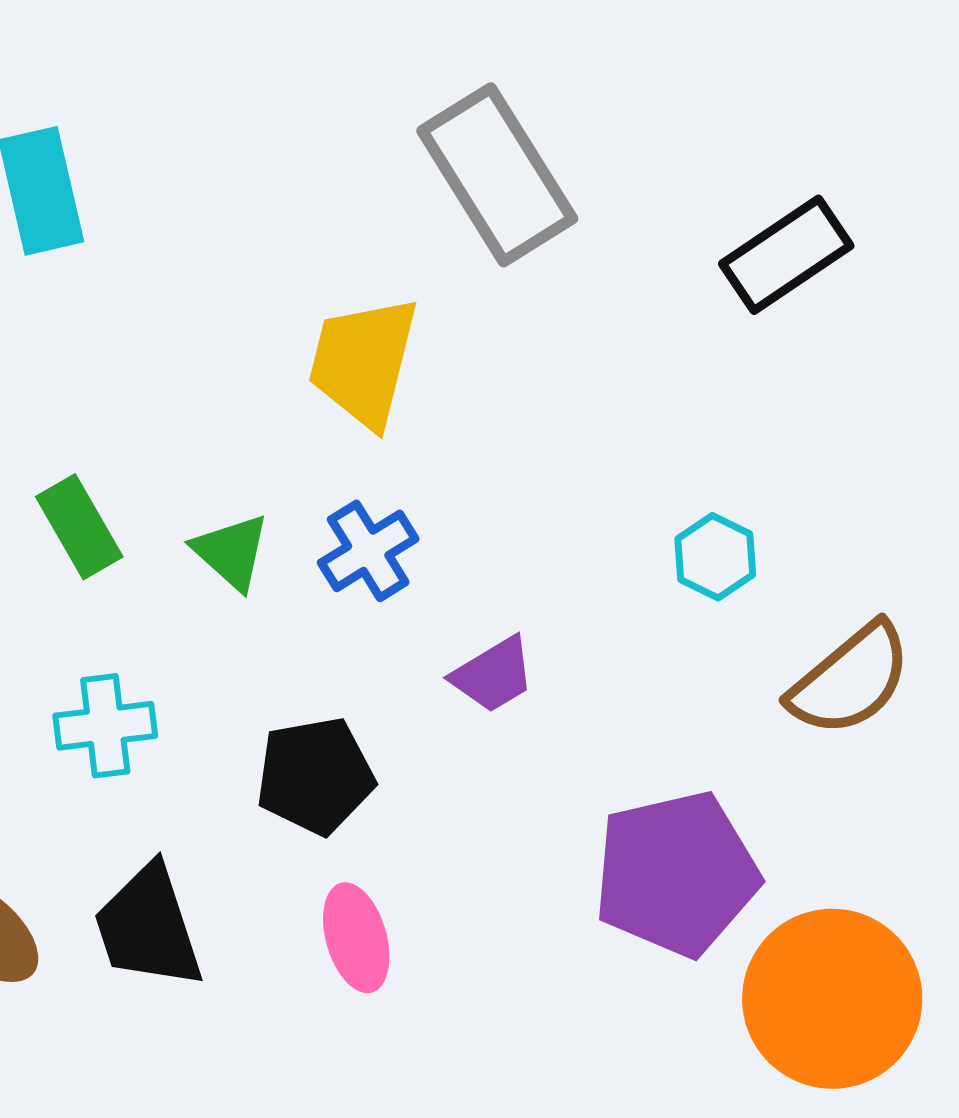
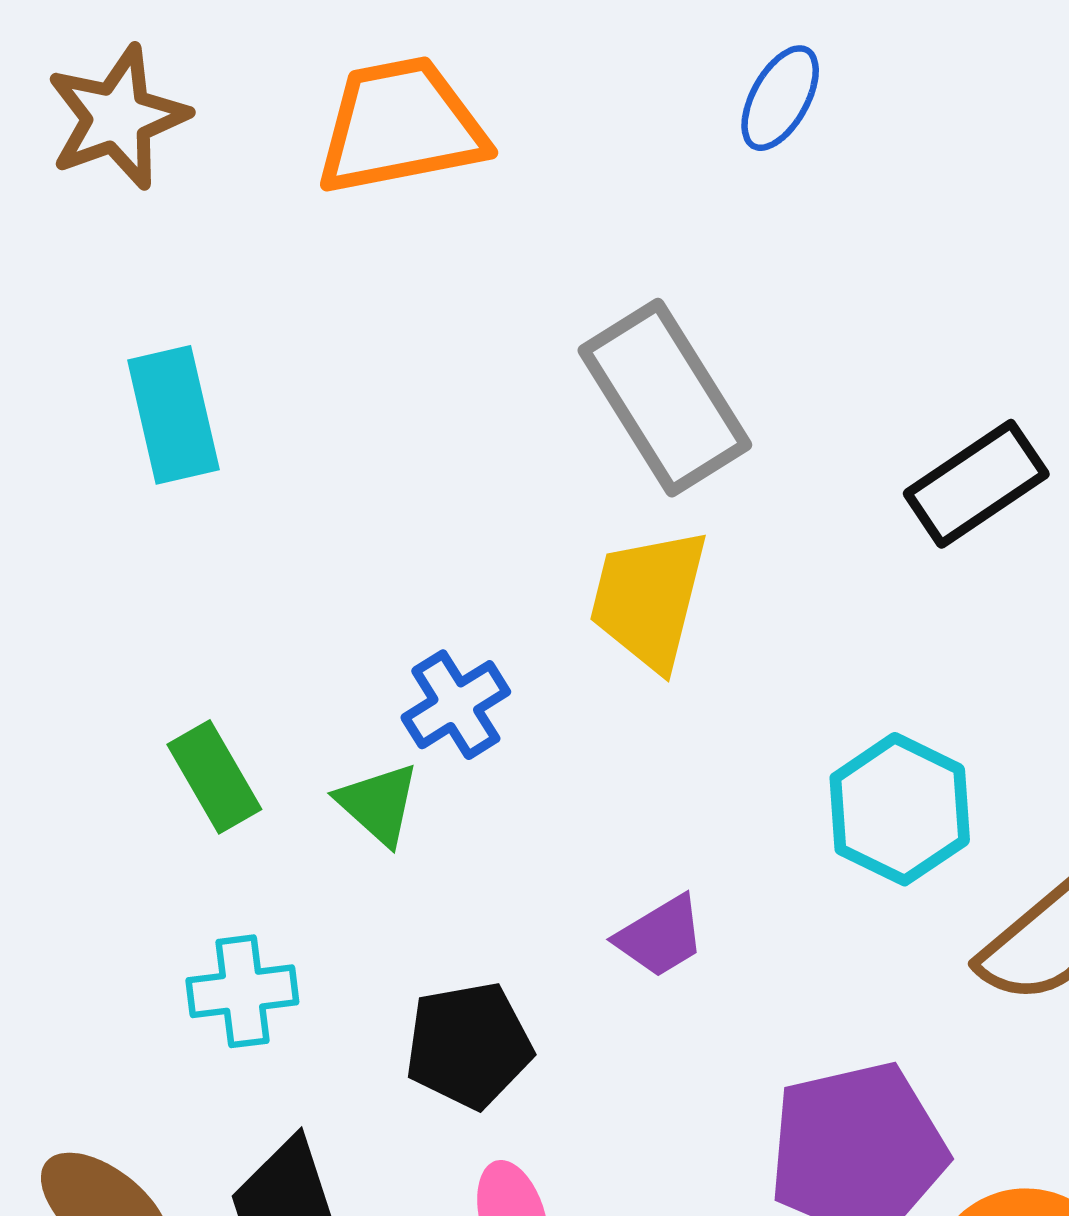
yellow trapezoid: (363, 362) -> (649, 599), moved
blue cross: (368, 551) -> (456, 705), moved
cyan hexagon: (715, 557) -> (900, 809), size x1.6

